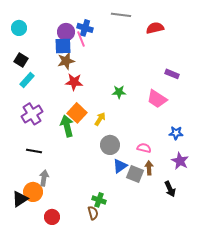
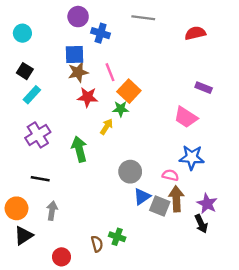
red semicircle: (155, 28) -> (195, 33), moved
purple circle: (66, 32) -> (78, 17), moved
pink line: (81, 39) -> (110, 72), moved
green star: (119, 92) -> (121, 109), moved
orange square: (77, 113) -> (129, 91), moved
yellow arrow: (100, 119) -> (106, 127), moved
blue star: (176, 133) -> (192, 157), moved, size x1.5
purple star: (180, 161) -> (207, 204), moved
brown arrow: (149, 168) -> (176, 199), size x1.5
orange circle: (33, 192) -> (17, 208), moved
brown semicircle: (93, 213) -> (97, 244), moved

